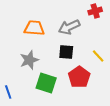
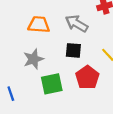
gray arrow: (69, 27) -> (77, 24), turned 55
green square: (46, 83) -> (52, 84), turned -30

